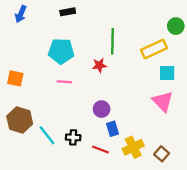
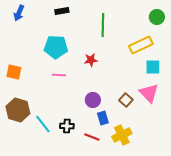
green circle: (176, 26) -> (157, 17), moved
green line: (112, 41) -> (103, 25), moved
brown square: (162, 154) -> (126, 100), moved

